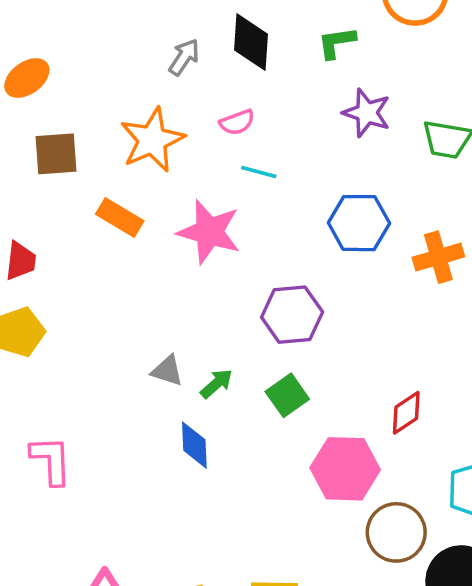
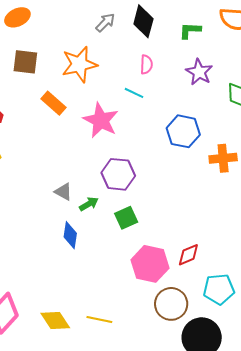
pink semicircle: (237, 122) -> (146, 65), moved, turned -78
purple hexagon: (292, 315) -> (118, 174), moved
red diamond: (406, 413) -> (188, 255), moved

